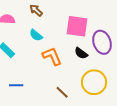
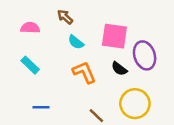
cyan semicircle: (36, 35) -> (76, 42), moved

